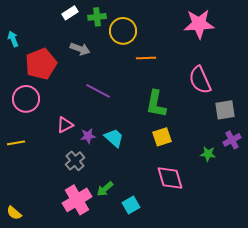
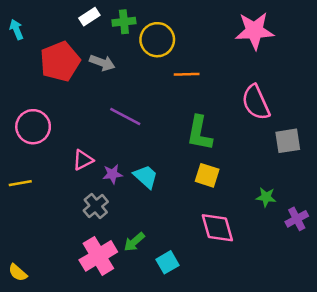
cyan arrow: (13, 39) -> (16, 29), moved
red pentagon: (41, 64) -> (60, 61), moved
yellow square: (162, 137) -> (207, 175), turned 36
purple cross: (232, 140) -> (297, 219), moved

